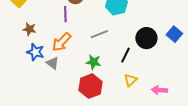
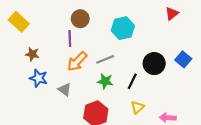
orange arrow: (61, 42) -> (77, 61), moved
green star: (93, 62) -> (105, 81), moved
gray triangle: (52, 63) -> (65, 90), moved

